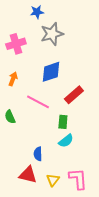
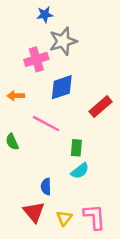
pink cross: (16, 44) -> (36, 59), moved
orange arrow: (13, 79) -> (16, 96), turned -112
red rectangle: (74, 95) -> (101, 107), moved
red triangle: (28, 175) -> (34, 212), turned 36

